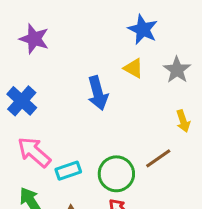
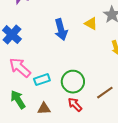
yellow triangle: (133, 68) -> (91, 24), moved
brown line: (158, 158) -> (105, 93), moved

